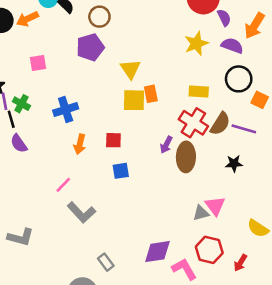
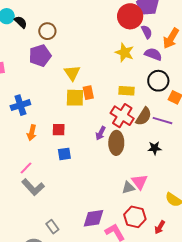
yellow star: (196, 44) -> (125, 53), turned -30
pink line: (63, 185) -> (26, 168), moved

